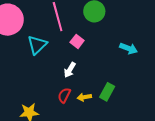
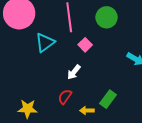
yellow arrow: (84, 97) -> (87, 111), moved

